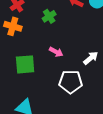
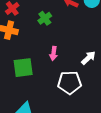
pink arrow: (56, 52) -> (54, 53), turned 72

